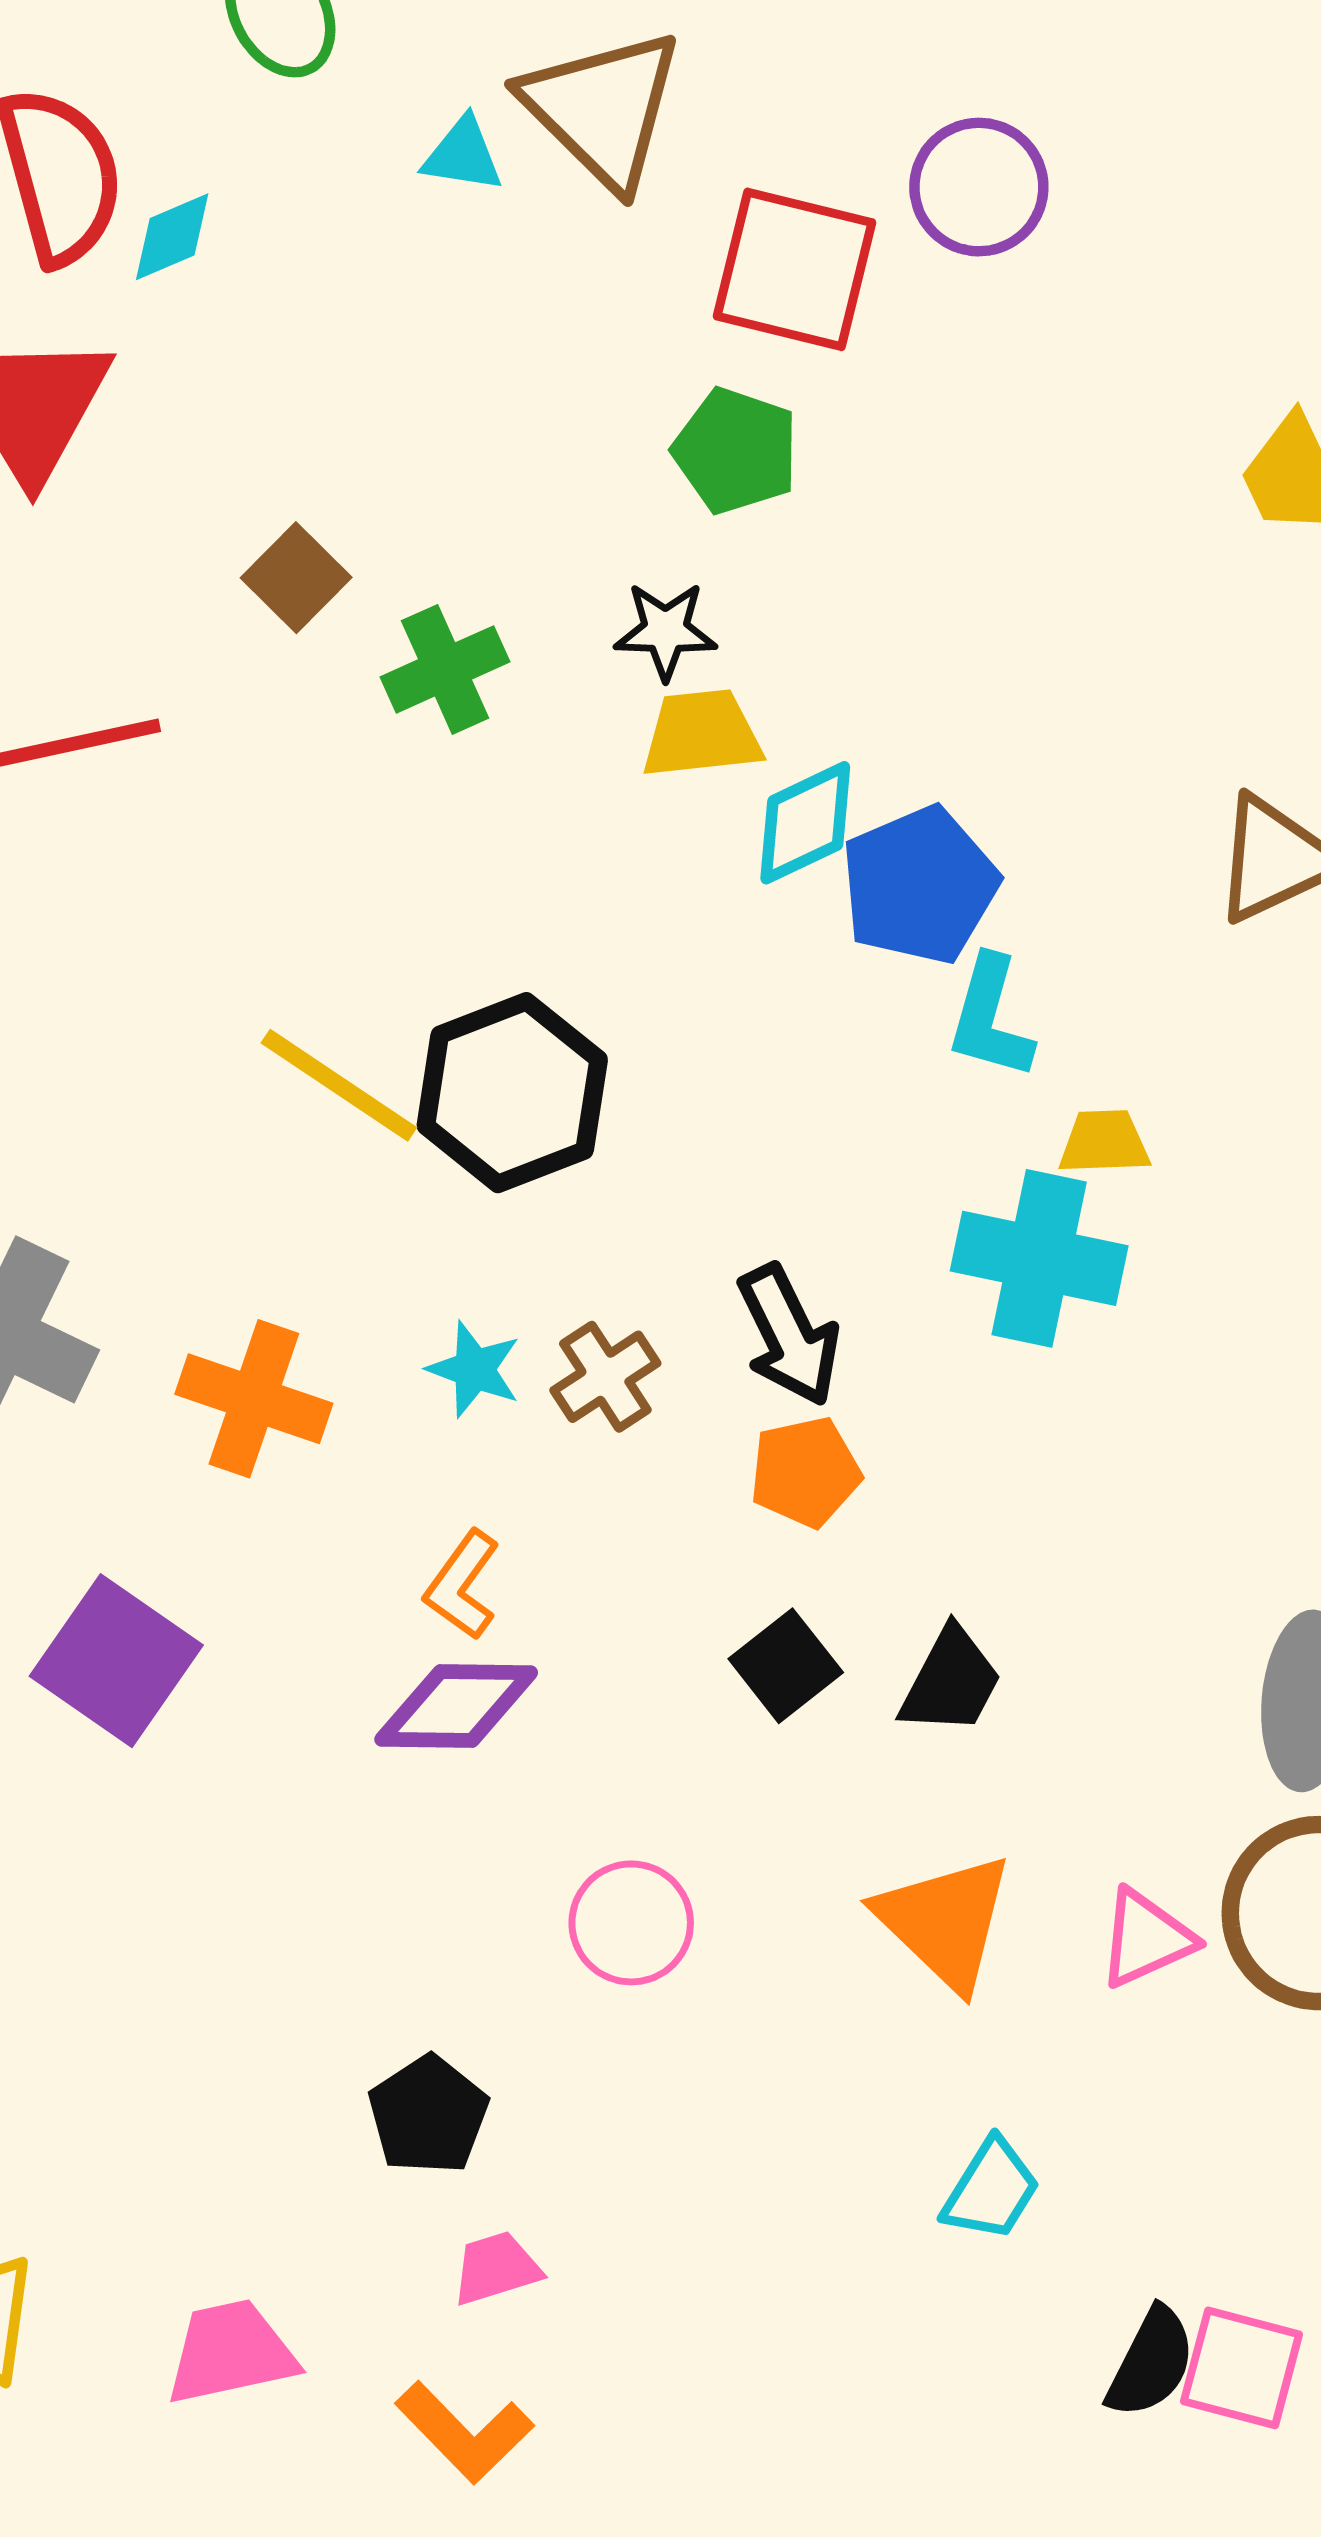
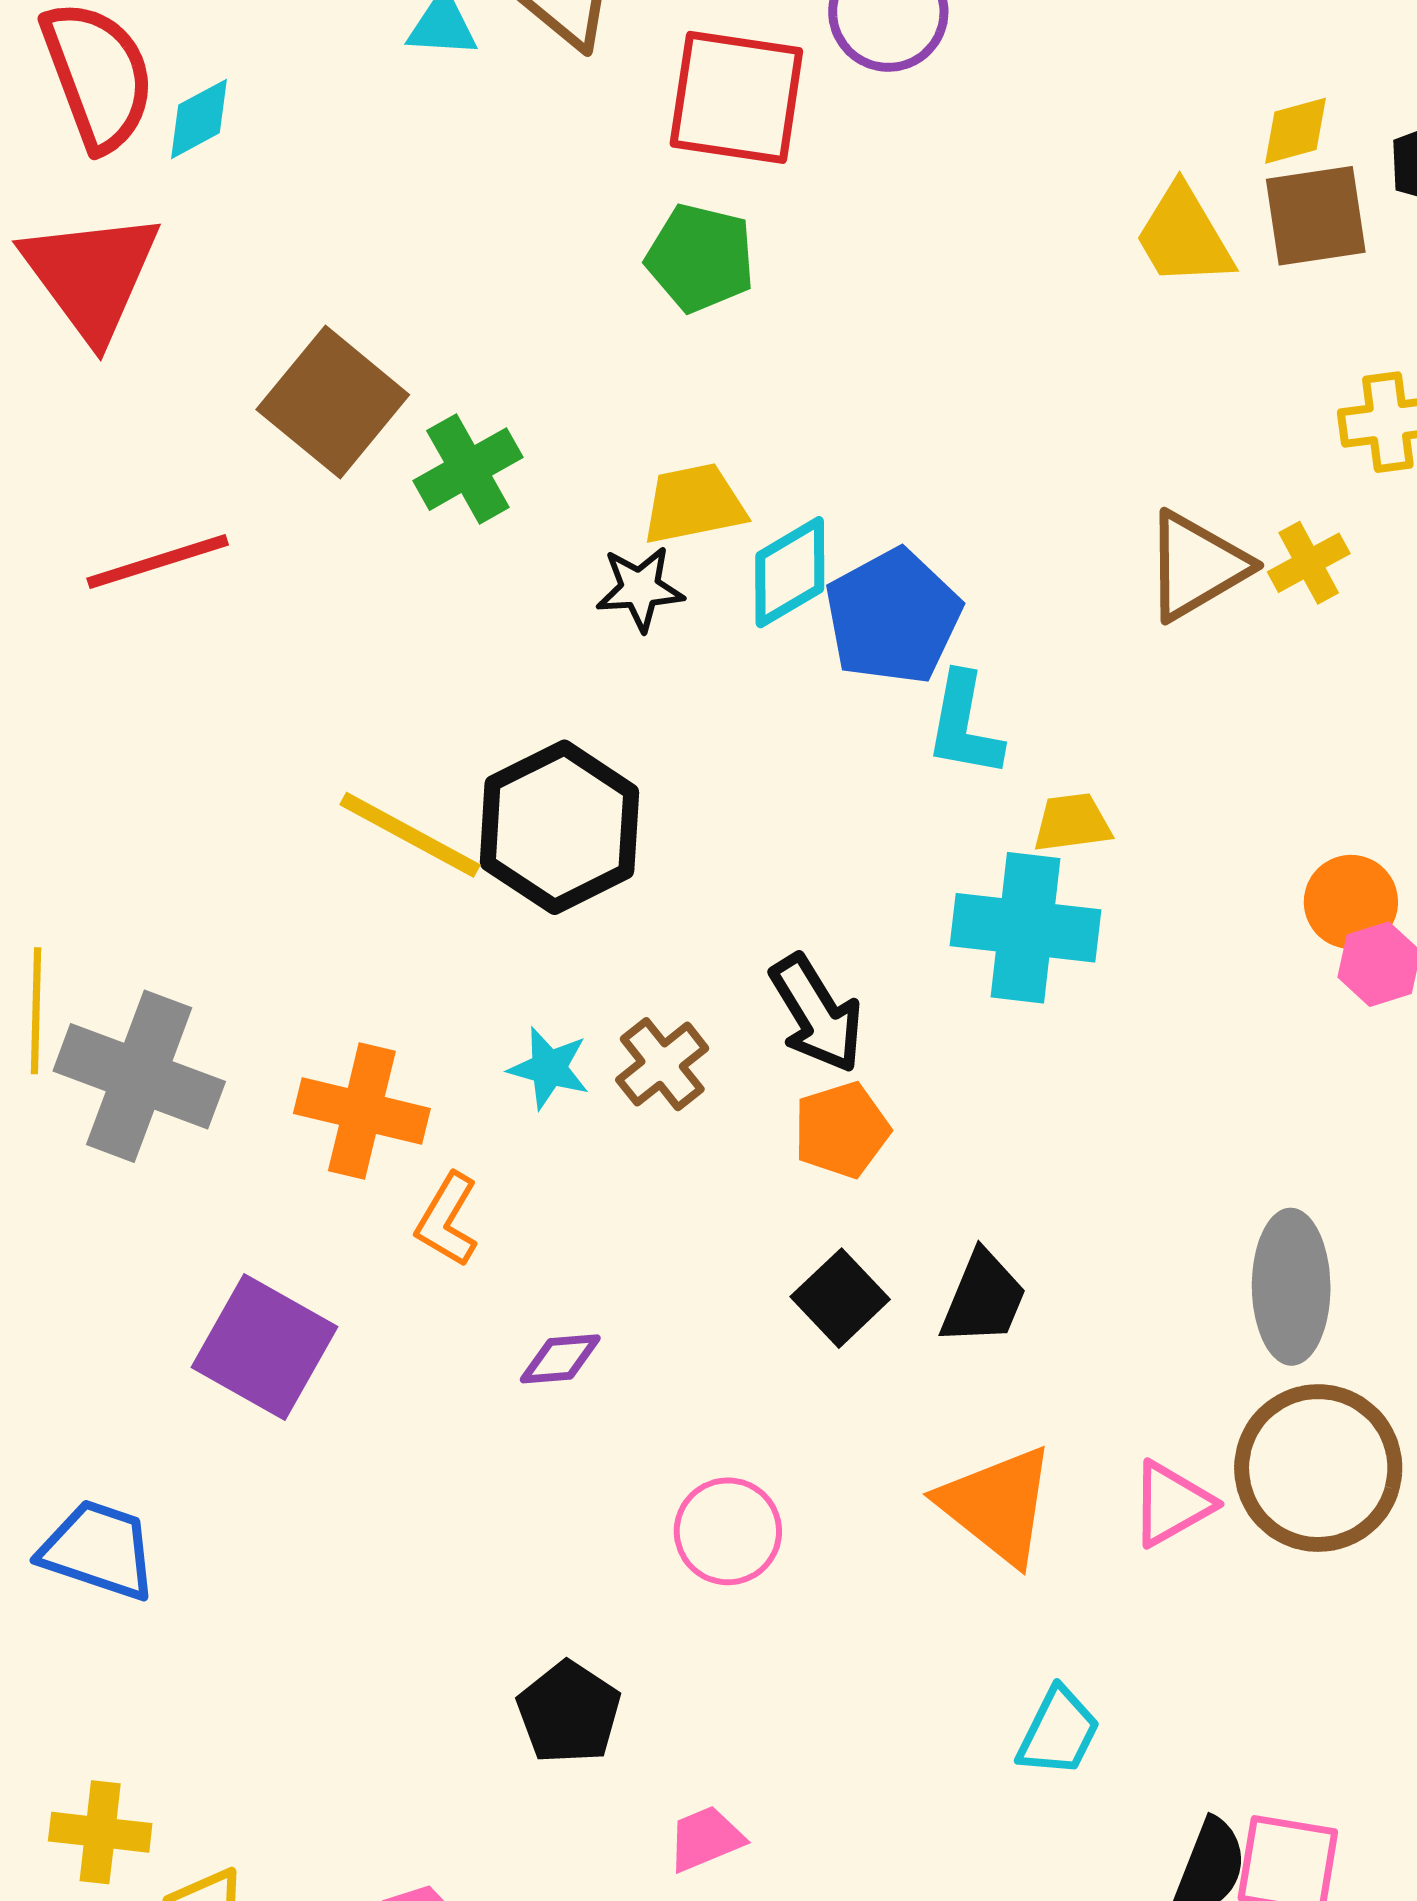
brown square: (296, 578) -> (333, 402), size x1.6
black star: (666, 631) -> (640, 589), moved
orange L-shape: (462, 1585) -> (447, 1220), moved
purple diamond: (456, 1706) -> (560, 1359), size x0.6
pink trapezoid: (496, 2268) -> (705, 1839), moved

